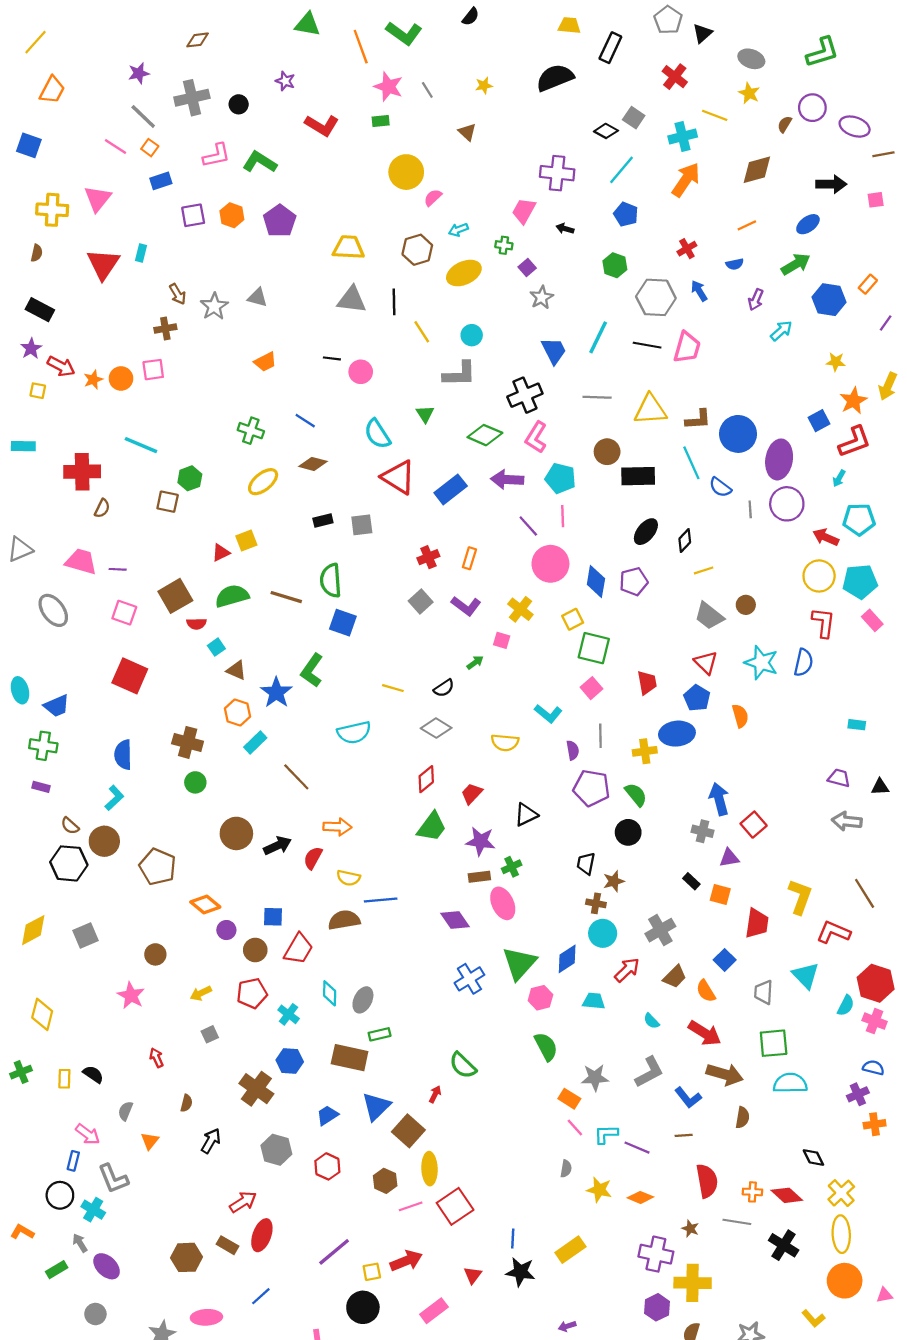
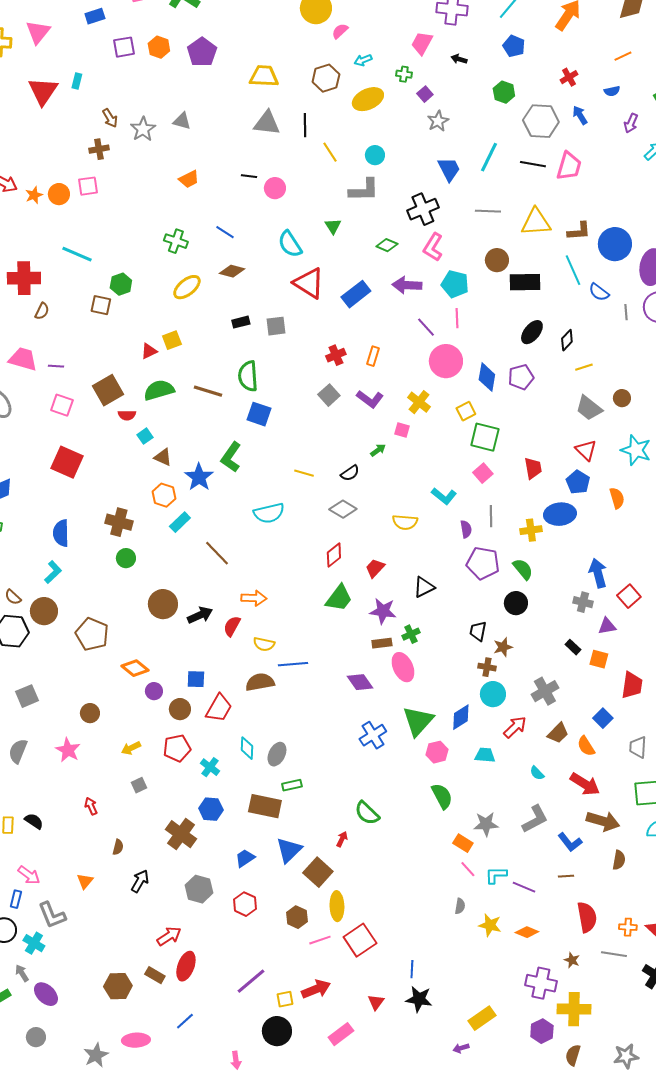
green diamond: (485, 435) -> (387, 245), size x0.7
gray semicircle: (125, 1111) -> (18, 751), moved, size x1.4
yellow rectangle: (570, 1250) -> (482, 1018), moved

